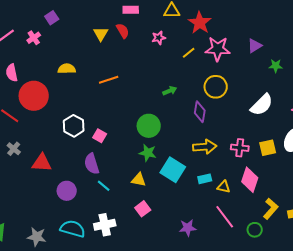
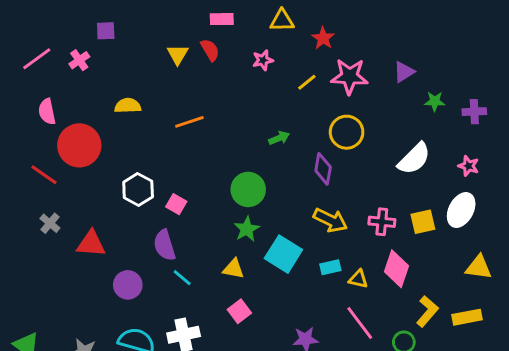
purple square: (52, 18) -> (106, 31), turned 32
red star: (200, 23) -> (323, 38), size x0.7
yellow arrow: (205, 147) -> (330, 220), turned 30
green star: (148, 153) -> (247, 229), turned 30

